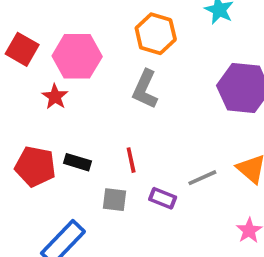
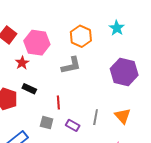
gray L-shape: (145, 89) -> (71, 65), turned -135
black rectangle: (77, 162) -> (29, 89), moved
gray line: (202, 178) -> (96, 117), turned -63

